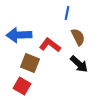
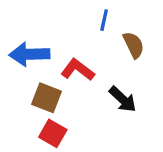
brown semicircle: (78, 37) -> (134, 45), moved
red square: (22, 86) -> (53, 133), moved

